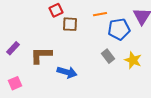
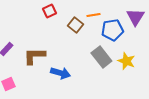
brown square: (70, 24) -> (75, 25), moved, turned 35
gray rectangle: (108, 56) -> (101, 57), size x1.5

